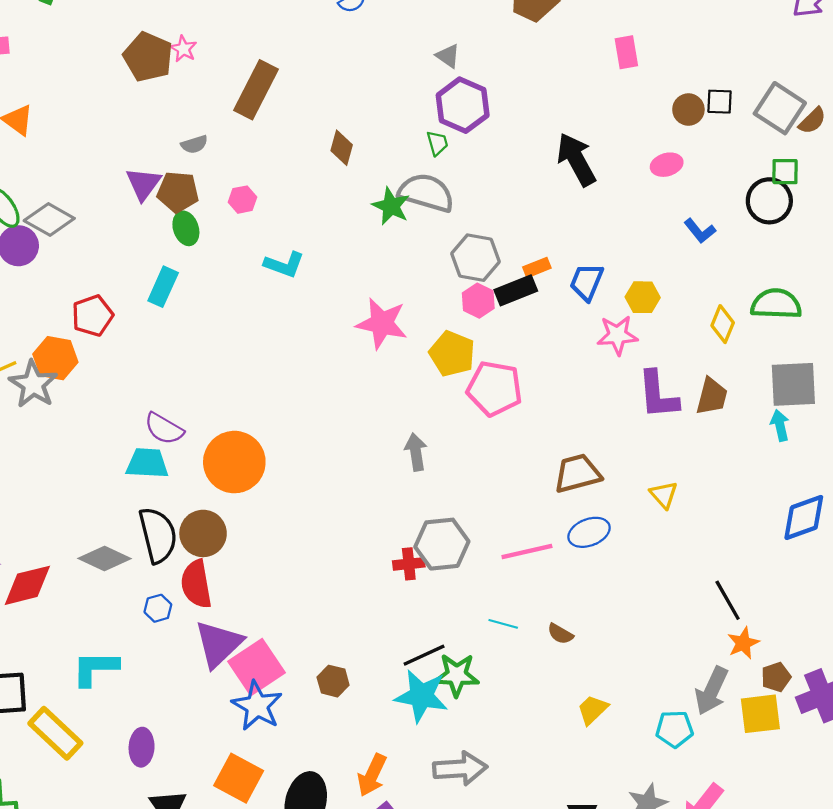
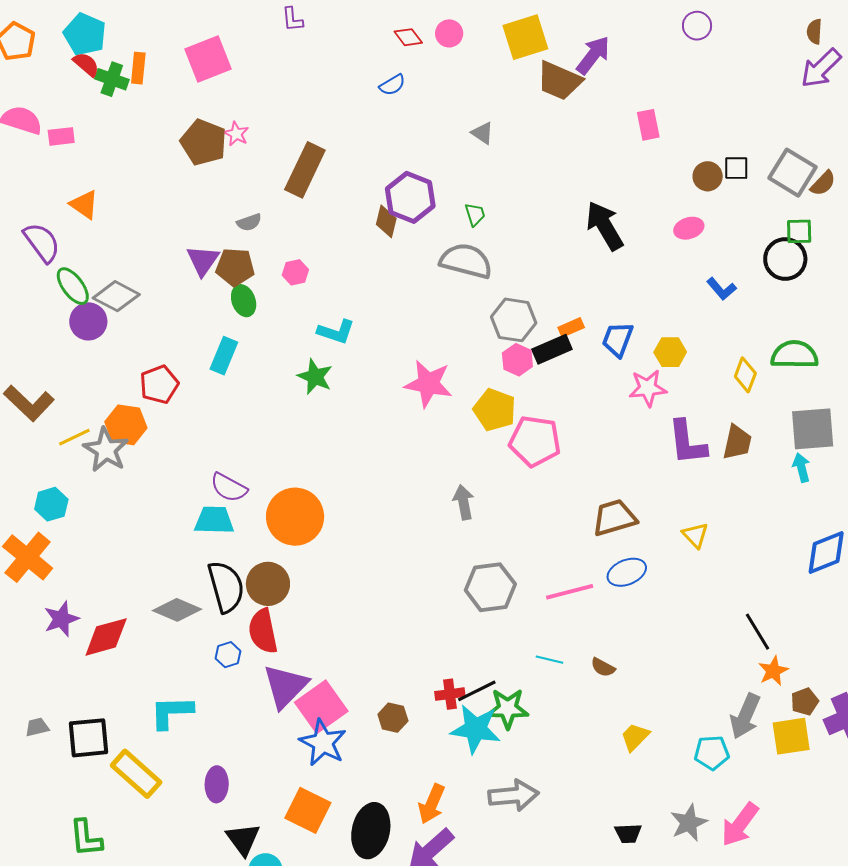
purple hexagon: (463, 105) -> (410, 197), moved
green star: (391, 206) -> (315, 377), moved
red cross: (409, 564) -> (450, 694), moved

